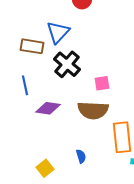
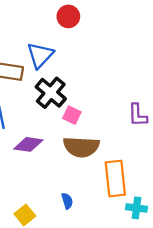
pink square: (102, 83) -> (72, 115), moved, turned 35

